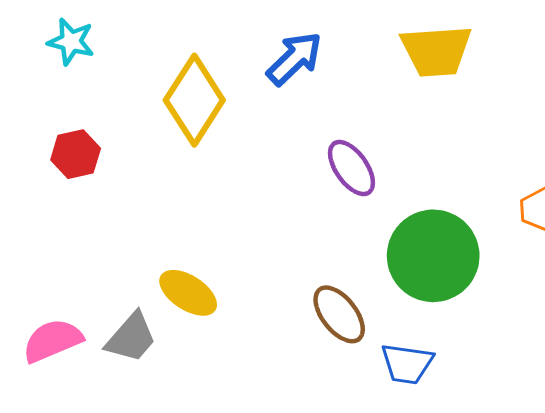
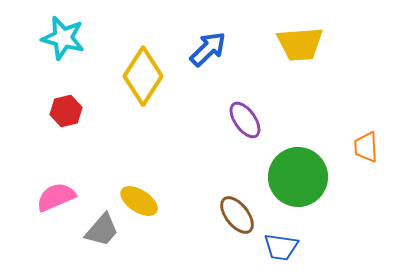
cyan star: (71, 42) -> (63, 38), size x1.4
pink semicircle: (52, 341) -> (56, 197), moved

